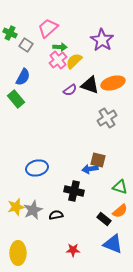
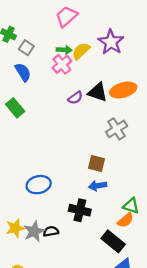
pink trapezoid: (48, 28) -> (66, 16), moved
yellow semicircle: (74, 61) -> (81, 51), moved
blue semicircle: (23, 77) -> (23, 72), moved, turned -60
brown square: (98, 160) -> (96, 163), moved
orange semicircle: (120, 211) -> (125, 220), moved
black semicircle: (56, 215) -> (51, 231), moved
black rectangle: (104, 219) -> (113, 241), size x1.5

